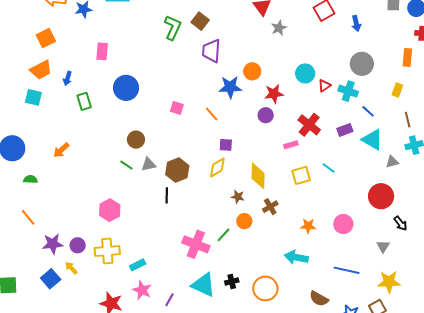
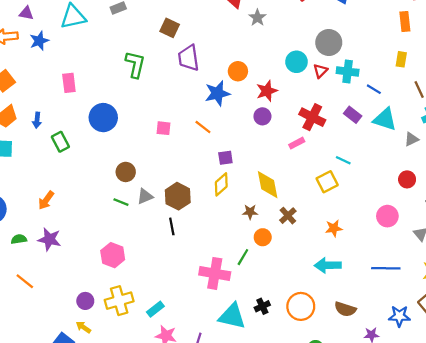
green L-shape: (173, 28) -> (135, 64), moved
gray circle: (362, 64) -> (329, 42), moved
purple rectangle: (345, 130) -> (353, 115), turned 70
yellow square: (301, 175) -> (327, 182), moved
red circle: (381, 196) -> (407, 179), size x0.6
pink circle: (343, 224) -> (387, 216), moved
purple star: (53, 244) -> (49, 239), moved, turned 30
brown semicircle: (319, 299) -> (345, 309), moved

